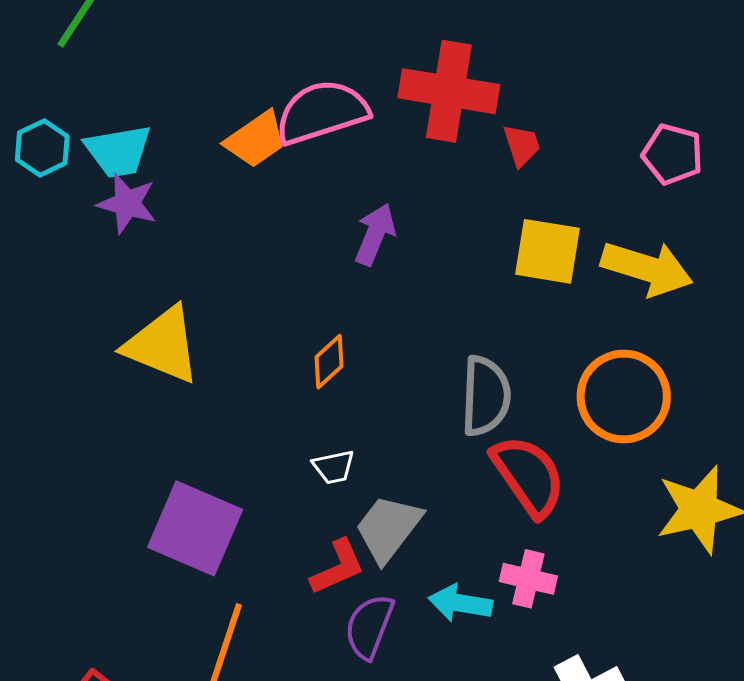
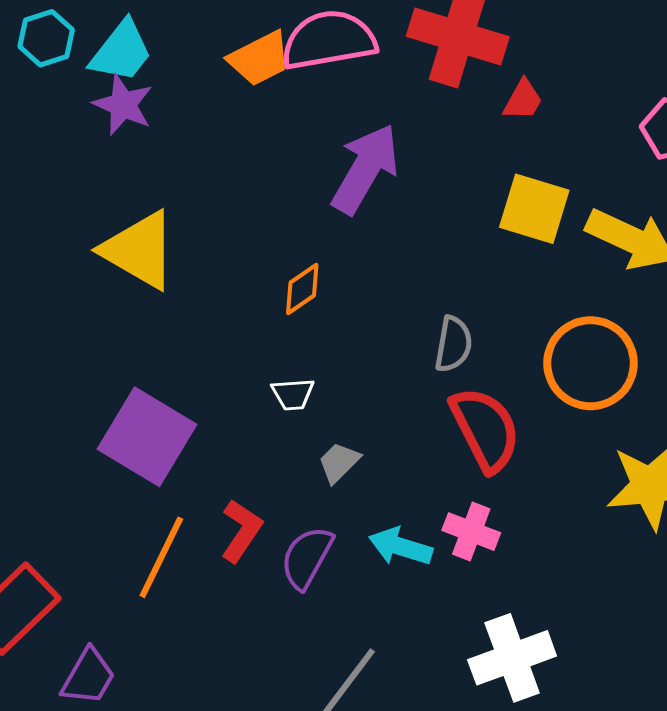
red trapezoid: (522, 145) -> (523, 100), turned 39
cyan trapezoid: (118, 151) -> (121, 51), turned -50
purple arrow: (375, 234) -> (365, 169), size x1.5
gray semicircle: (486, 396) -> (453, 344), size x0.7
gray trapezoid: (388, 528) -> (339, 462), size x0.6
red L-shape: (338, 567) -> (241, 531), moved, turned -40

